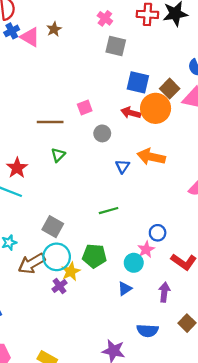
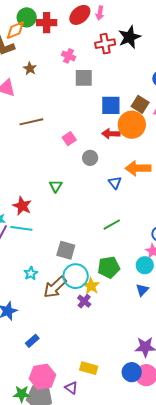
brown star: (54, 29) -> (30, 68), moved
brown line: (50, 122) -> (31, 122), moved

